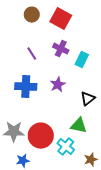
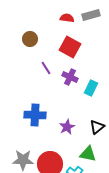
brown circle: (32, 15) -> (30, 39), moved
purple line: (32, 54) -> (46, 68), moved
purple star: (58, 85) -> (67, 127), moved

